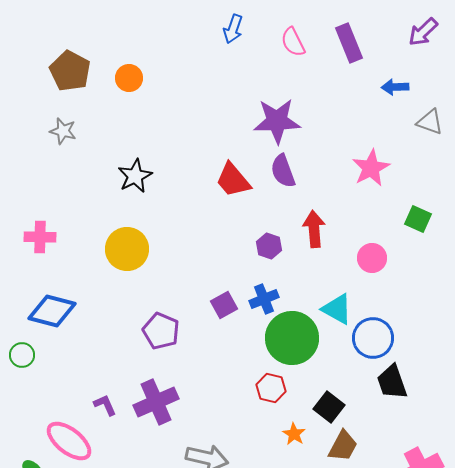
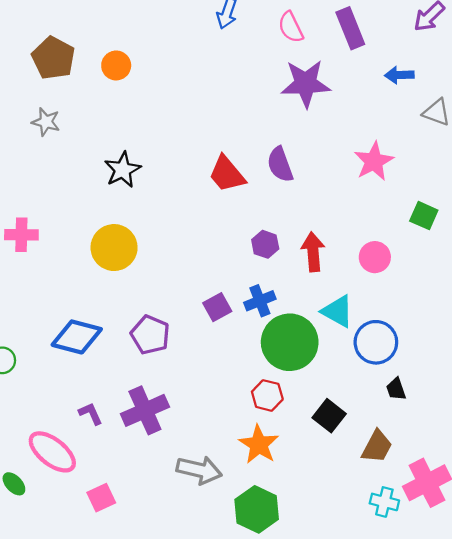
purple star: (277, 121) -> (306, 84), moved
red arrow: (314, 229) -> (313, 252), moved
blue diamond: (52, 311) -> (77, 337), moved
black trapezoid: (392, 382) -> (396, 389), size x0.6
orange star: (294, 434) -> (259, 444), moved, size x1.6
brown trapezoid: (343, 446) -> (377, 447), moved

